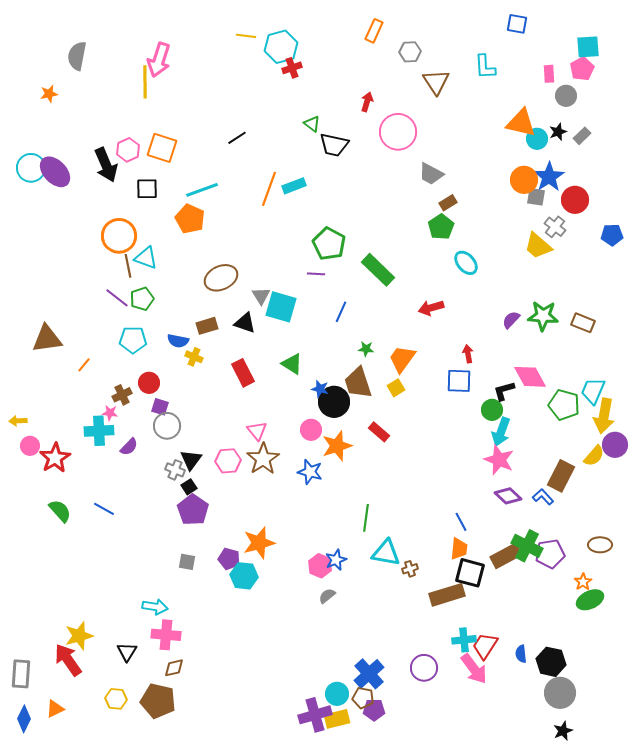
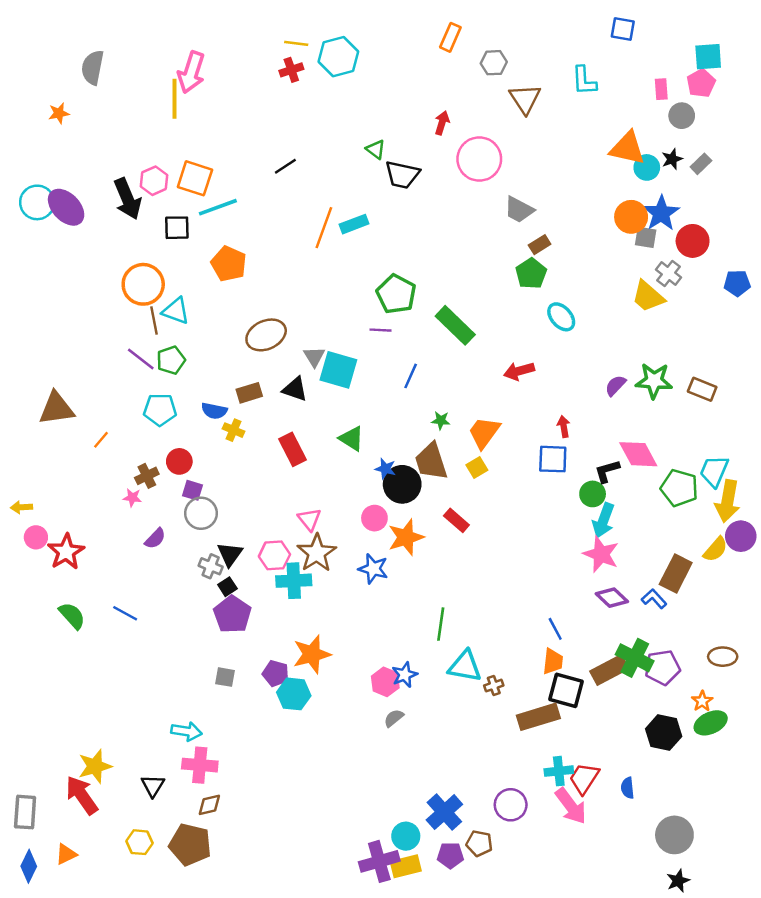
red cross: (292, 68) -> (291, 70), moved
cyan line: (202, 190) -> (218, 207), moved
cyan cross: (99, 431) -> (294, 581), moved
black hexagon: (551, 662) -> (664, 733), moved
brown pentagon: (363, 698) -> (479, 843), moved

